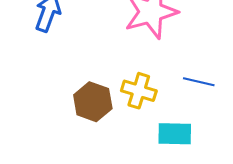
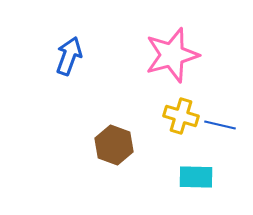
yellow cross: (139, 91) -> (181, 116), moved

